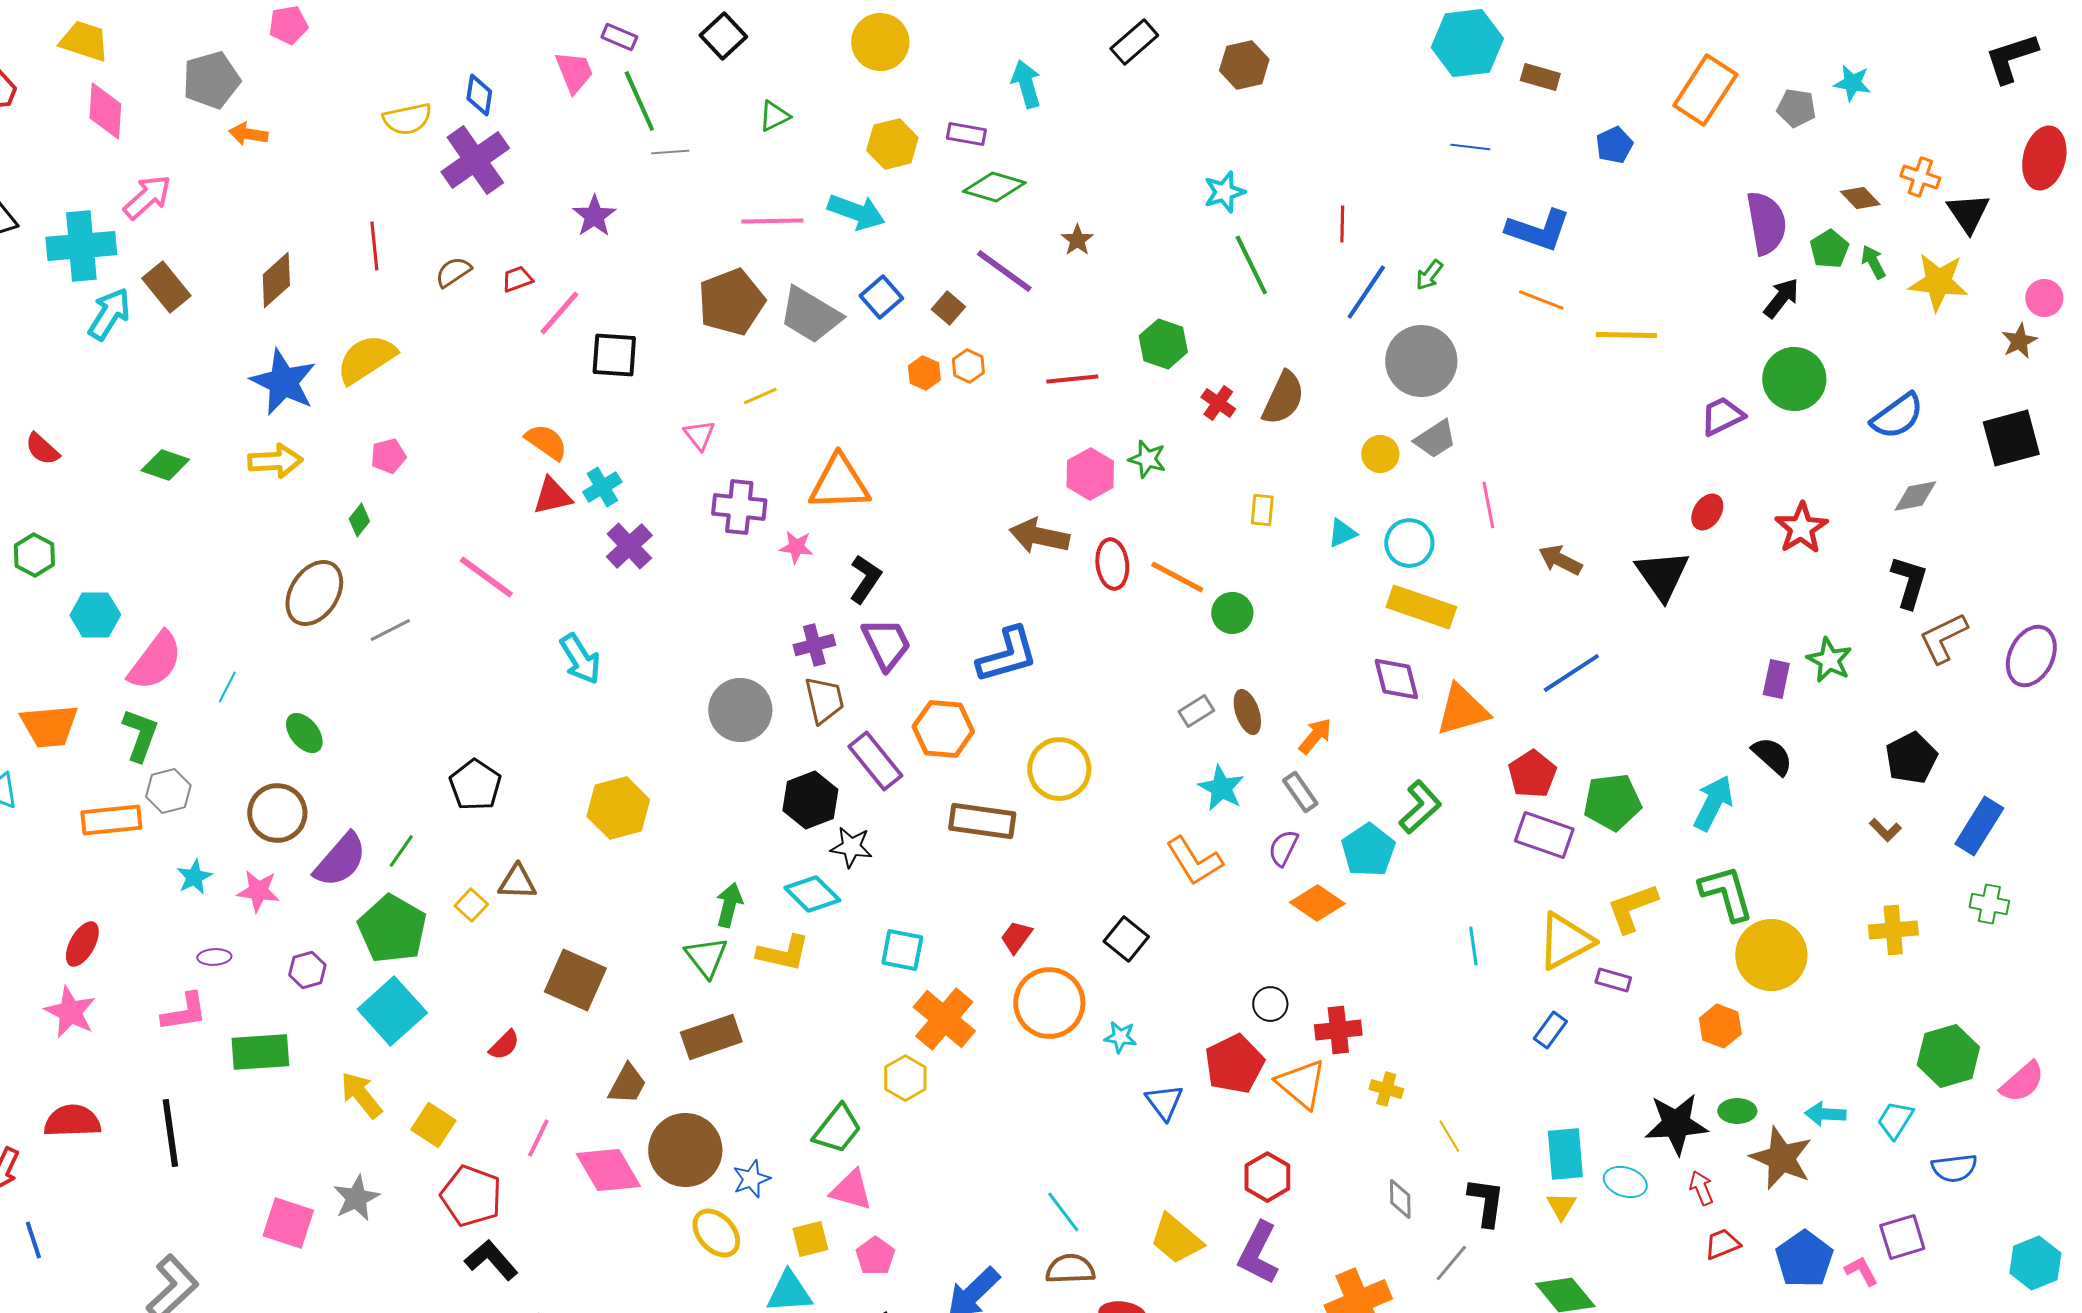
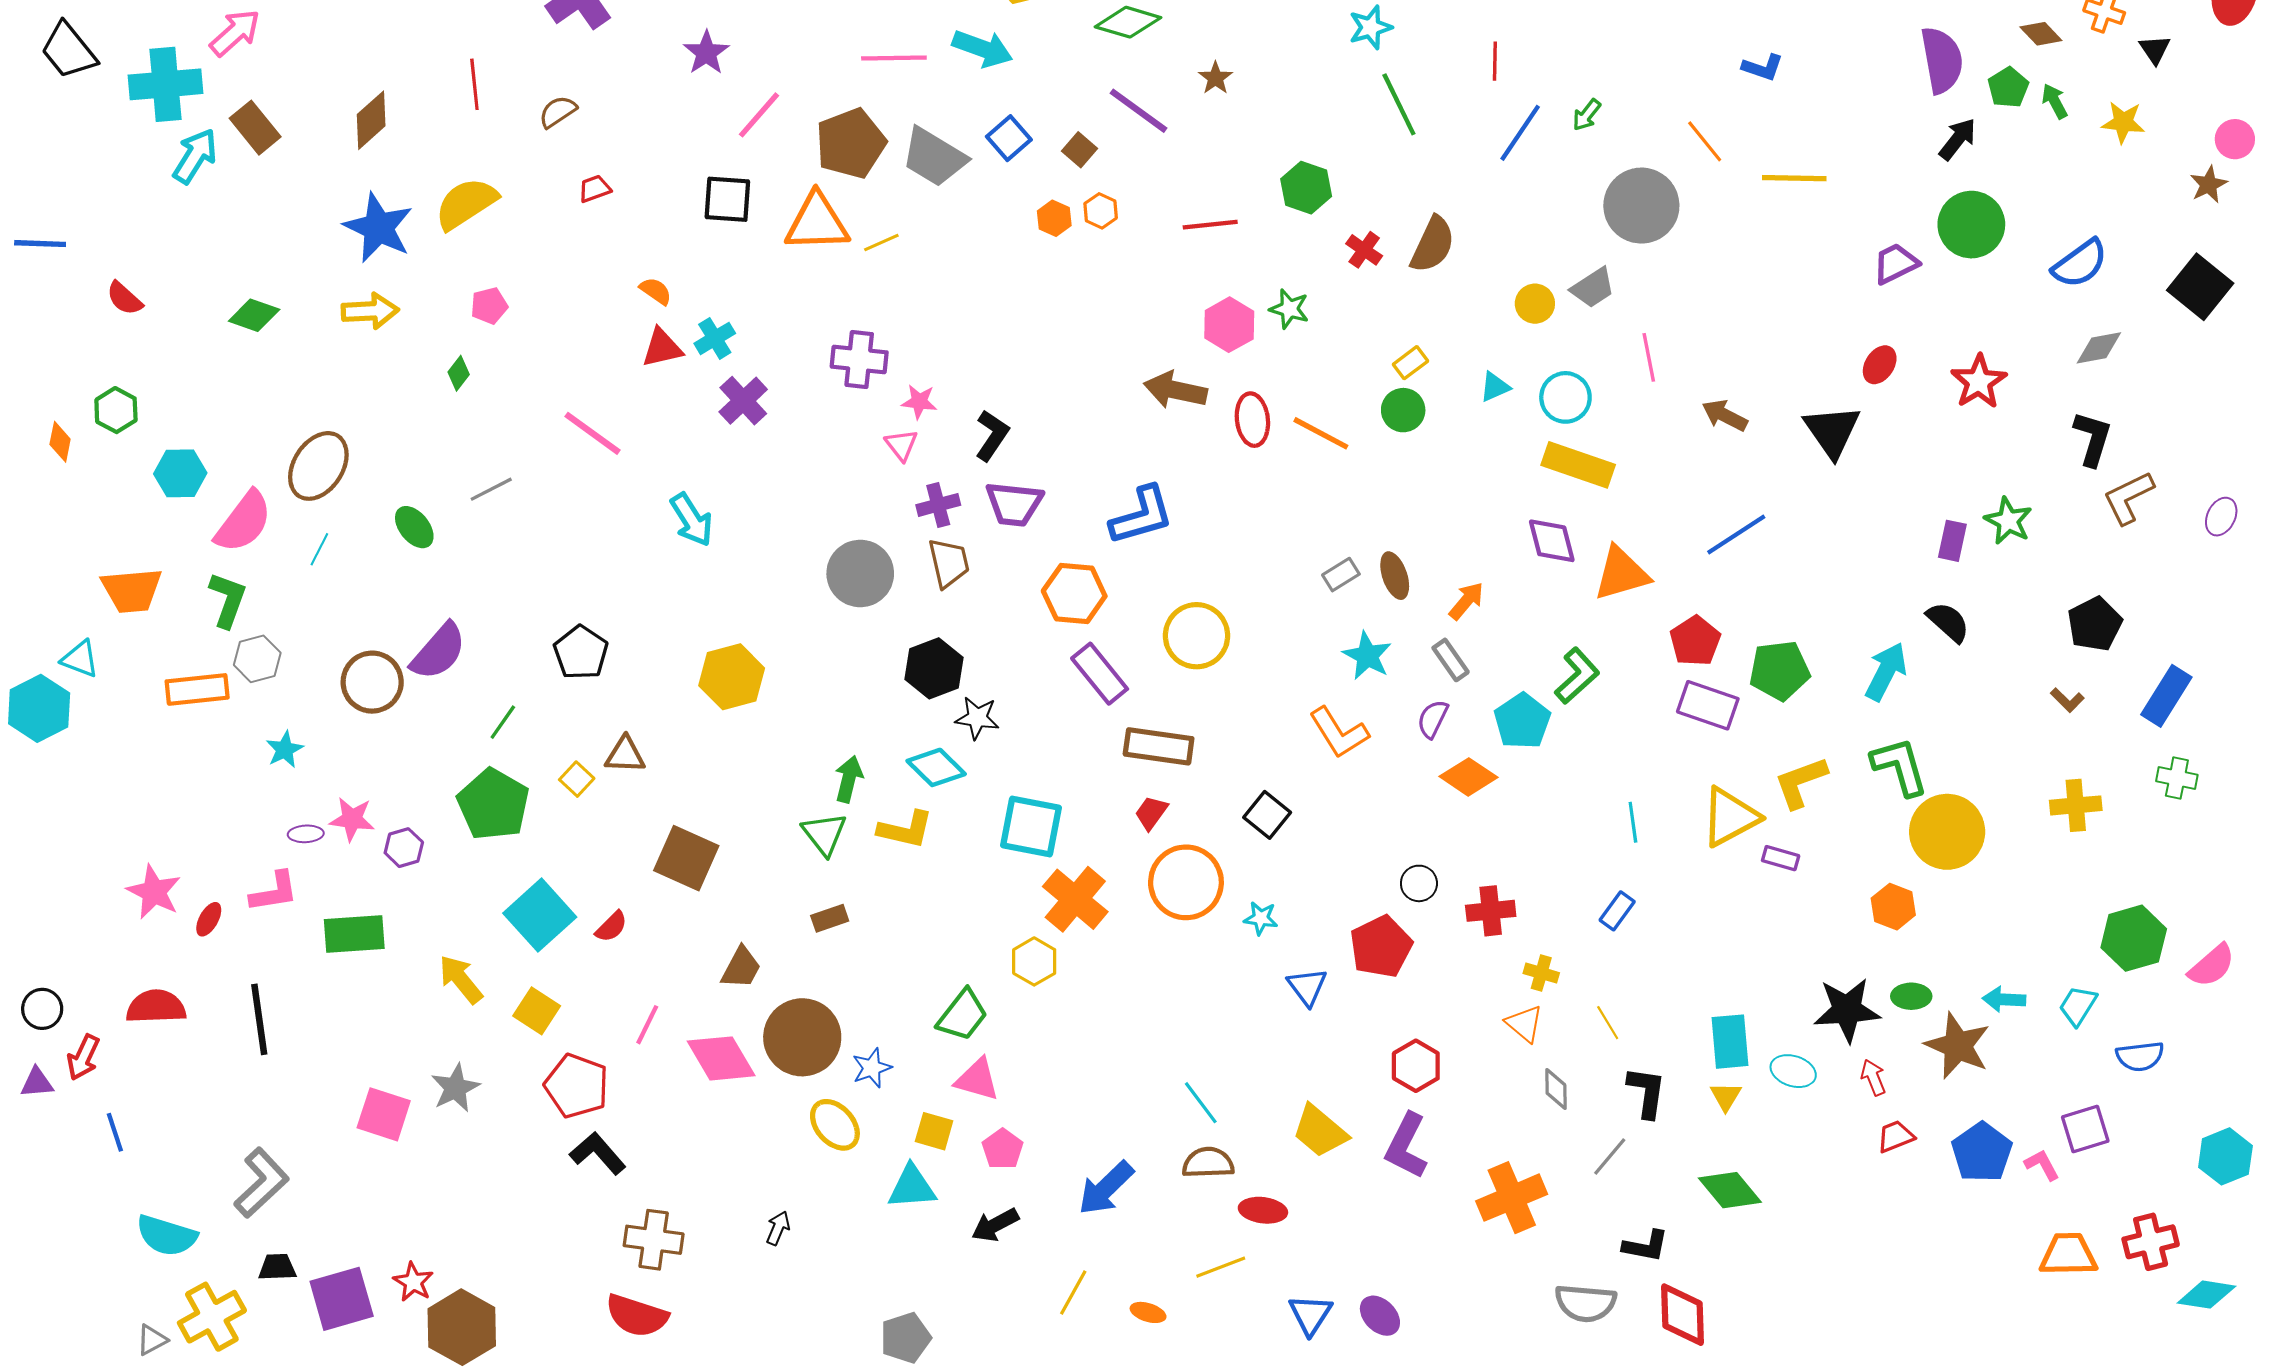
black triangle: (1968, 213) -> (2155, 50), size x0.7
blue L-shape: (1538, 230) -> (1763, 67), moved, size x0.6
red trapezoid: (517, 279) -> (595, 189), moved
yellow star: (1938, 282) -> (2123, 122), size x0.7
orange line: (1541, 300) -> (1705, 141), turned 30
pink line: (559, 313) -> (759, 115), moved
gray circle: (1421, 361) -> (1641, 206), moved
pink triangle: (699, 435) -> (901, 445), moved
black square: (2011, 438) -> (2200, 287), turned -36
orange semicircle: (546, 442) -> (656, 291), size x0.7
orange triangle: (839, 483) -> (817, 222), moved
yellow rectangle: (1262, 510) -> (1411, 363), turned 48
brown ellipse: (314, 593) -> (318, 466), moved
green circle: (1232, 613) -> (1403, 410), moved
purple trapezoid: (886, 644) -> (1014, 504), turned 122
purple ellipse: (2031, 656) -> (2221, 517), size x0.6
green ellipse: (304, 733) -> (414, 527), moved
purple rectangle: (875, 761) -> (1100, 674), moved
brown rectangle: (982, 821) -> (1159, 746), moved
purple semicircle: (340, 860) -> (439, 651), moved
pink star: (258, 891) -> (352, 819), moved
red ellipse: (82, 944) -> (209, 919), moved, size x0.7
cyan square: (902, 950) -> (1031, 826), size x1.4
cyan square: (392, 1011) -> (540, 915), moved
blue rectangle: (1550, 1030) -> (1617, 911), moved
brown rectangle: (711, 1037) -> (830, 918), size x0.6
orange triangle: (1301, 1084) -> (1524, 1024), moved, size x0.7
yellow square: (810, 1239) -> (934, 1131), turned 30

